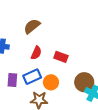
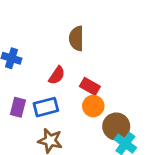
brown semicircle: (32, 26) -> (76, 38), moved, turned -60
orange circle: (51, 82) -> (93, 106), moved

